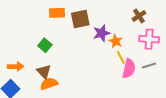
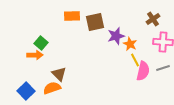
green square: (45, 45) -> (41, 43), moved
orange arrow: (16, 66) -> (35, 55), moved
orange semicircle: (49, 84) -> (52, 88), moved

